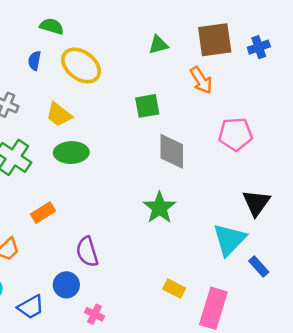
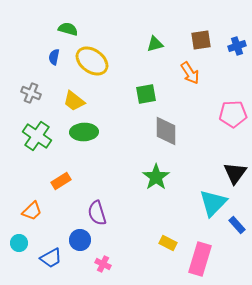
brown square: (215, 40) -> (201, 40), size x0.7
pink pentagon: (235, 134) -> (233, 114), moved

